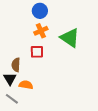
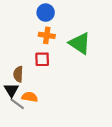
orange cross: (41, 31) -> (47, 35), turned 32
gray line: (12, 99) -> (17, 104), moved

